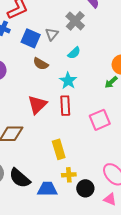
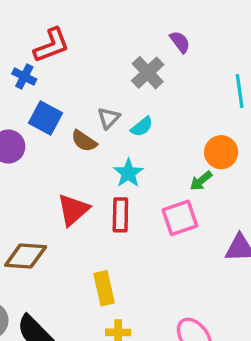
gray triangle: (52, 34) -> (109, 118), moved
blue square: (31, 38) -> (45, 118), moved
pink square: (100, 120) -> (180, 218), moved

